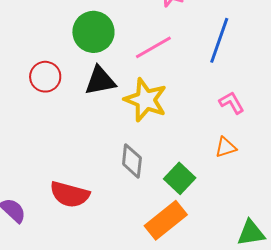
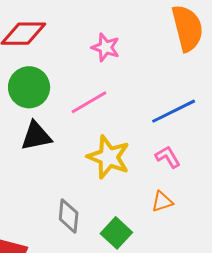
blue line: (219, 40) -> (174, 111), moved, turned 45
yellow star: (146, 100) -> (109, 157), moved

